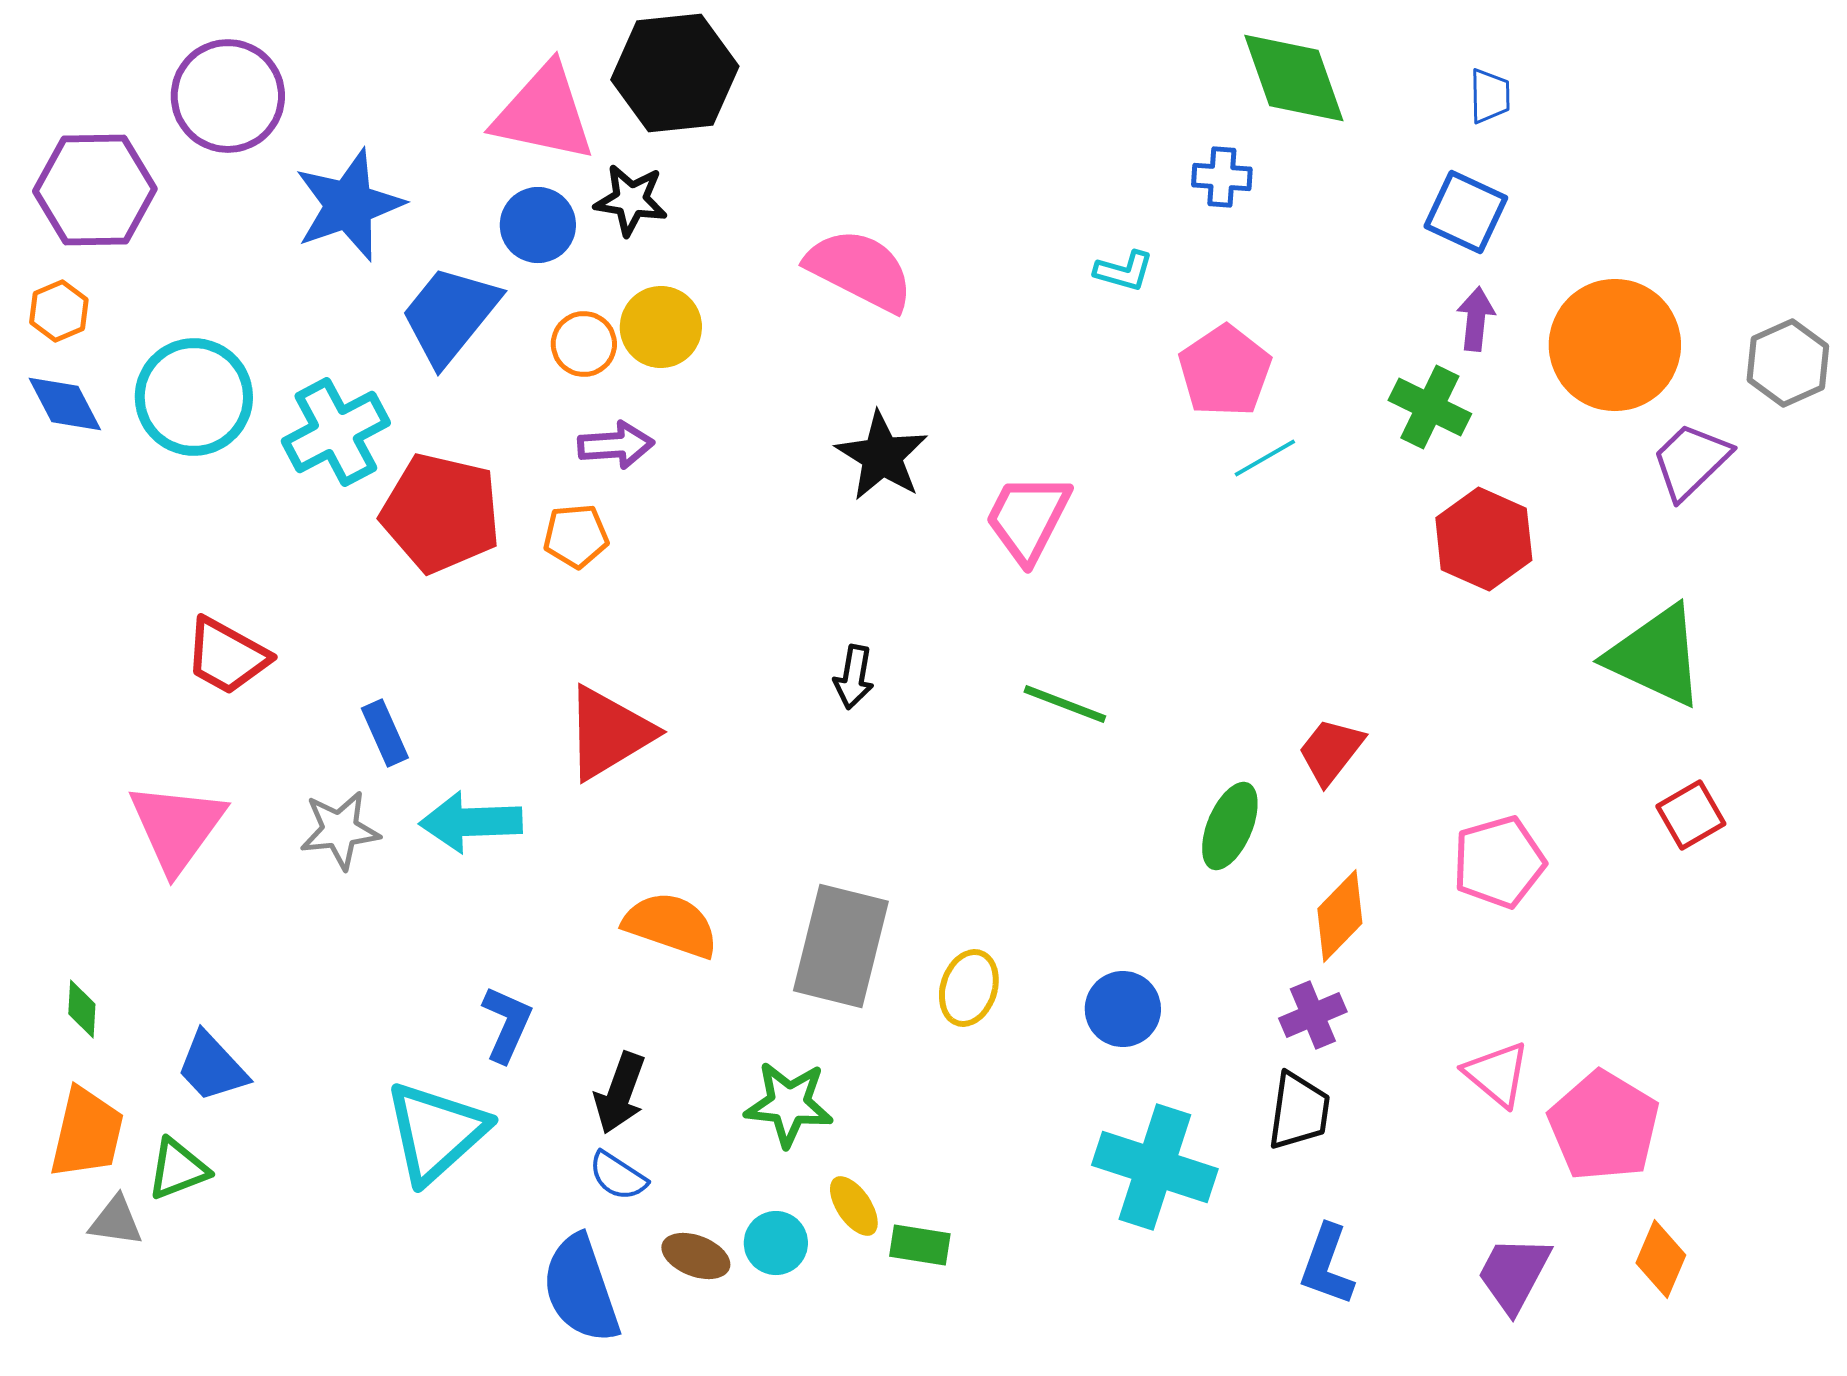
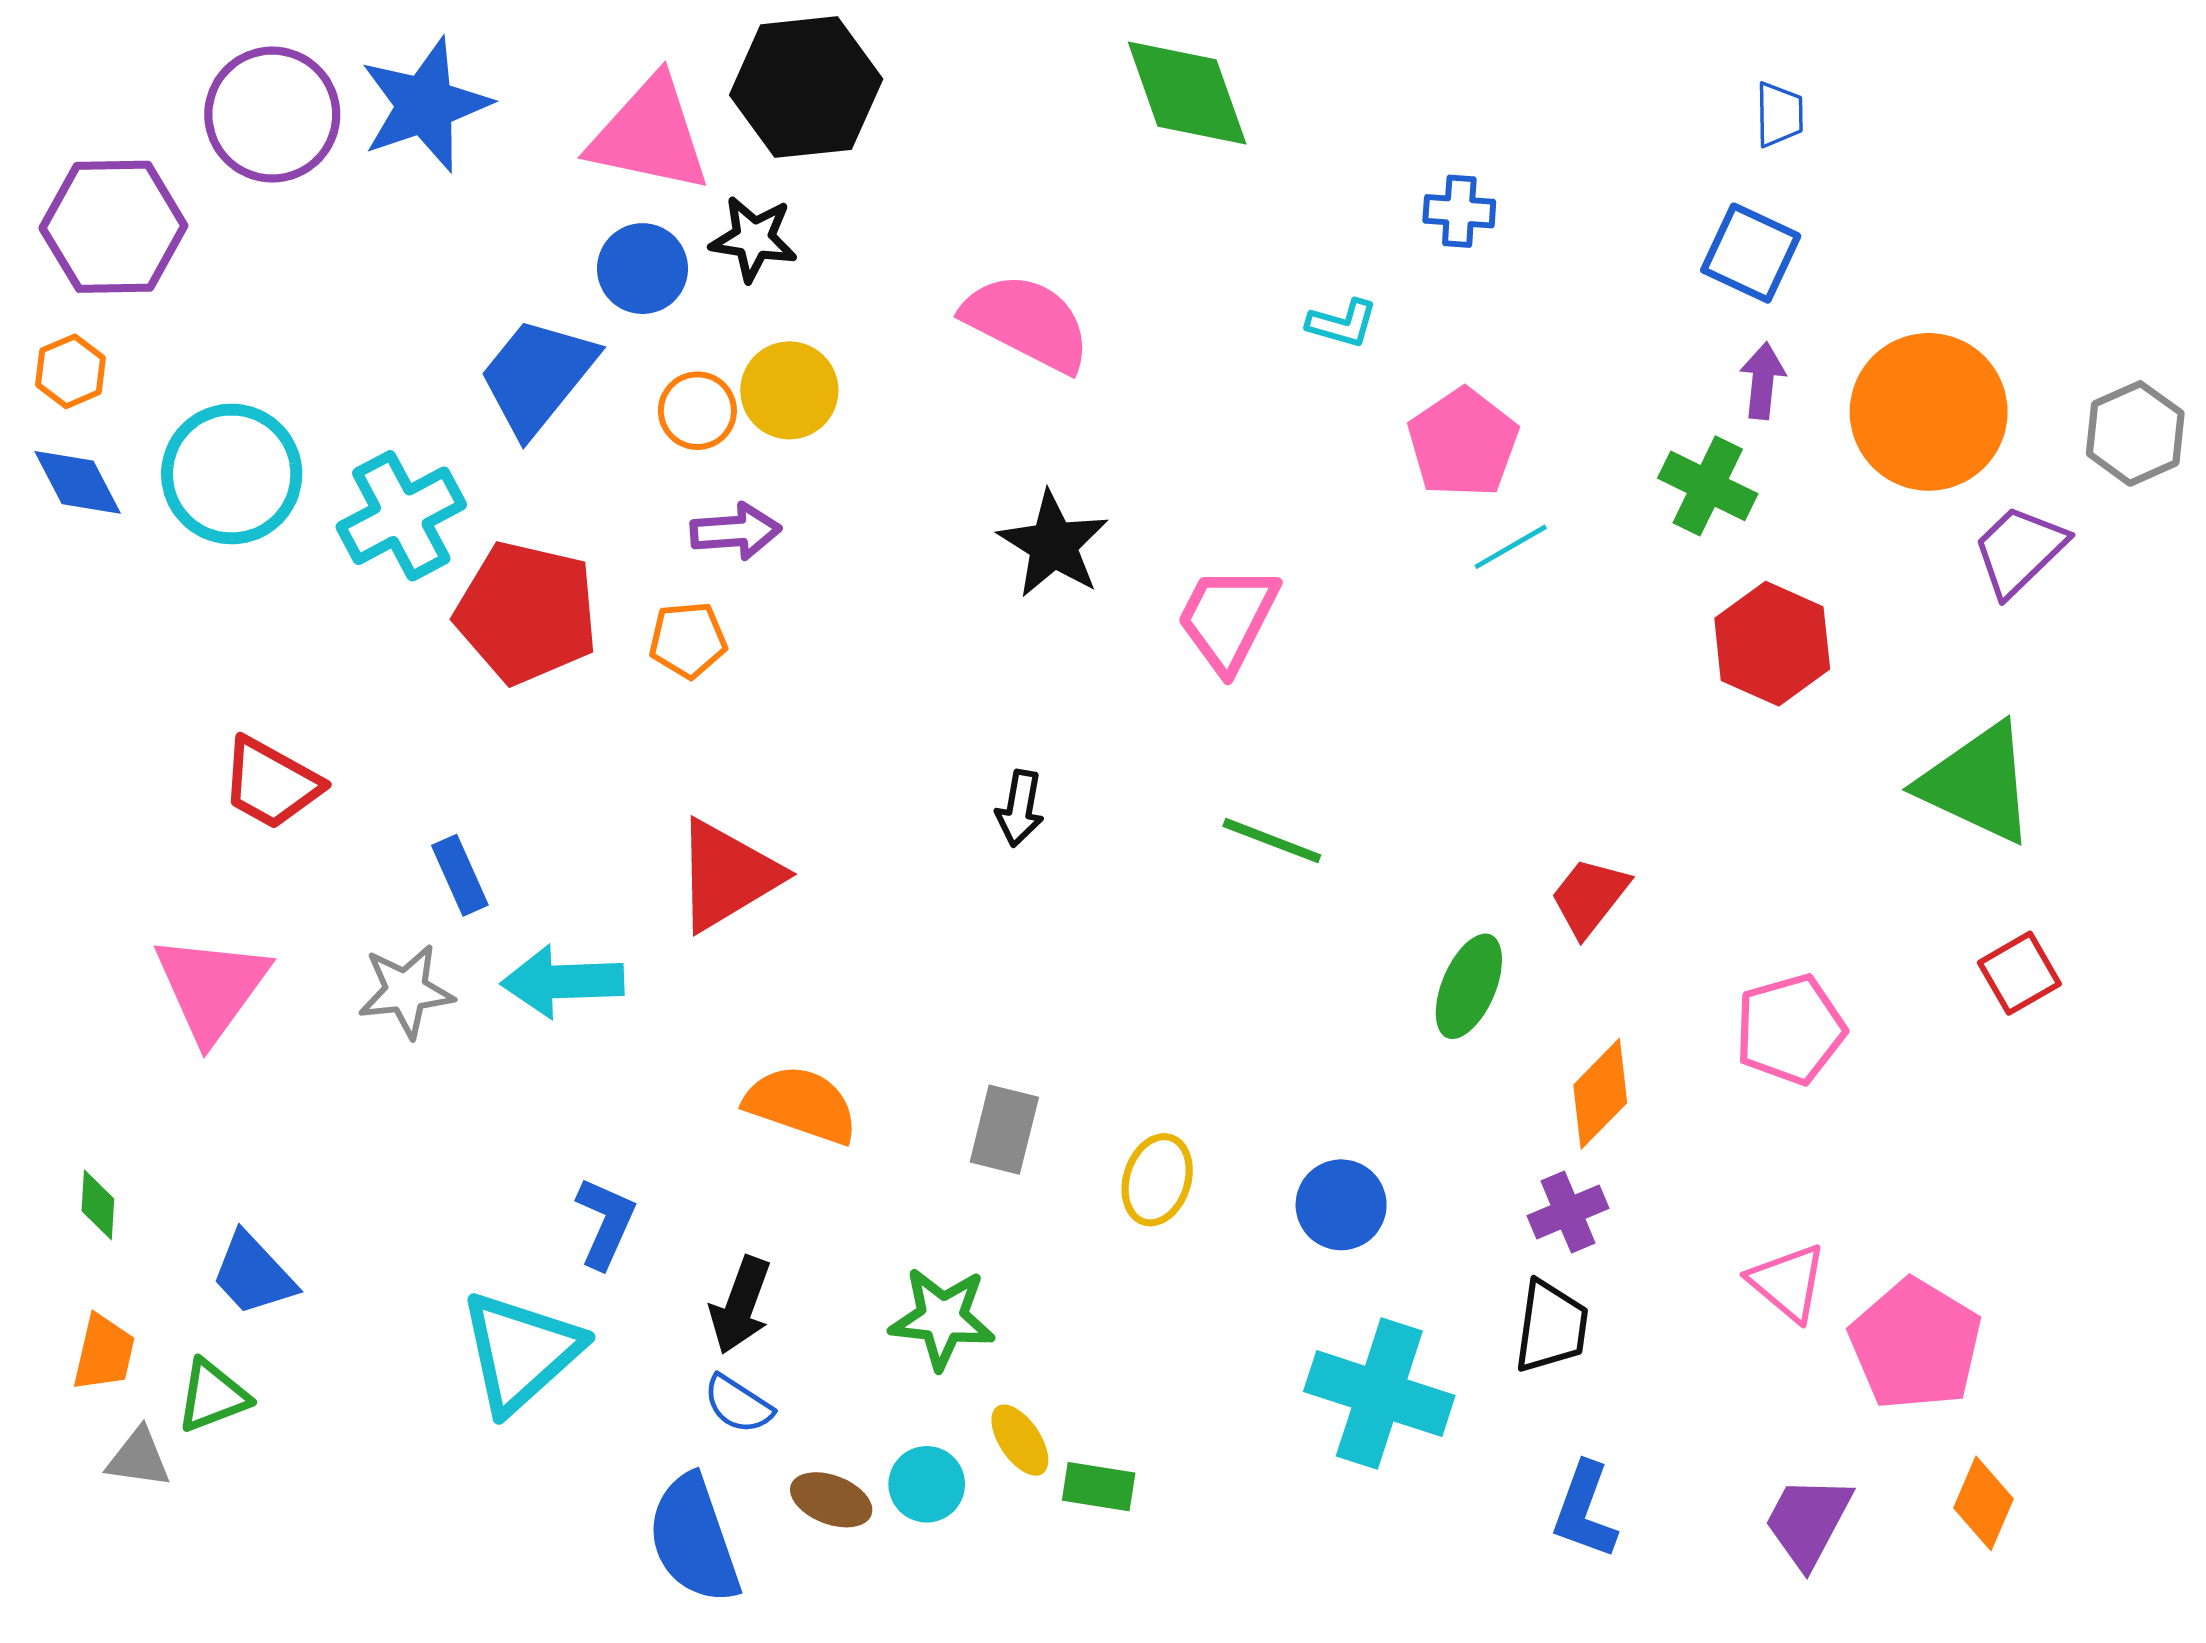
green diamond: (1294, 78) -> (1187, 93), moved
blue star: (349, 205) -> (425, 105), moved
gray rectangle: (841, 946) -> (1004, 1130), size x0.6
orange trapezoid: (87, 1133) -> (104, 1353), size x0.7

